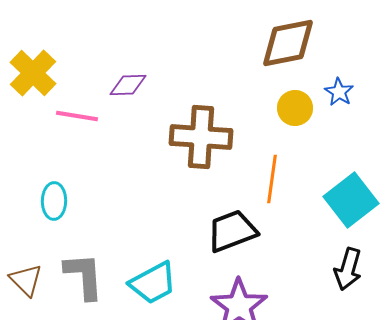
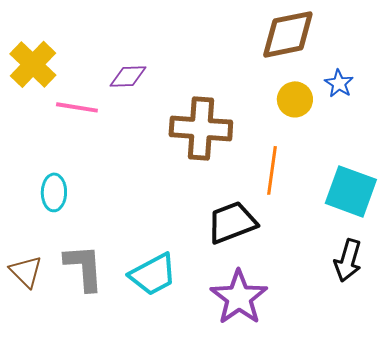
cyan square: (351, 200) -> (351, 191), turned -32

